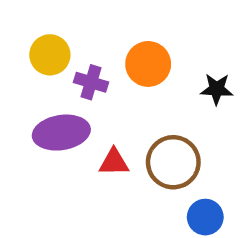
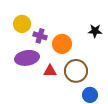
orange circle: (148, 64) -> (62, 44), moved
black star: (217, 89) -> (95, 31), moved

